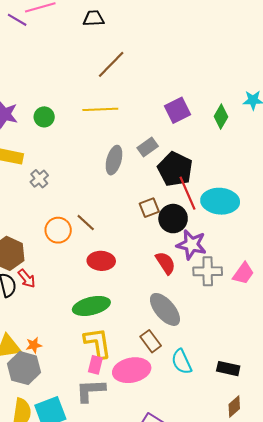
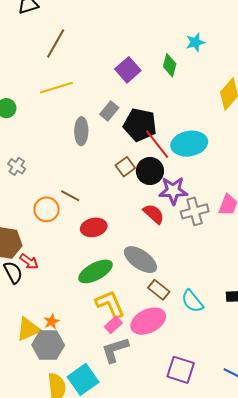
gray ellipse: (165, 309) -> (140, 260), moved
pink rectangle: (95, 365) -> (113, 325), turned 48

